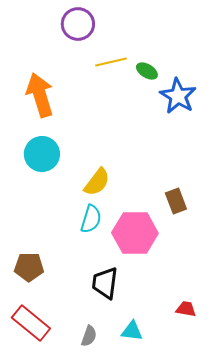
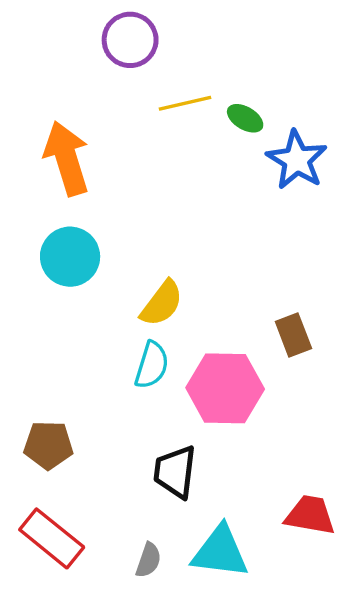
red trapezoid: (186, 309) -> (310, 515), size x1.5
cyan triangle: (132, 331) -> (220, 552), size x1.6

